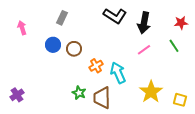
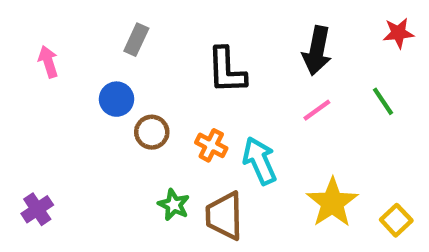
black L-shape: (115, 16) -> (227, 70), moved, turned 55
red star: (181, 23) -> (398, 33), moved
brown circle: (74, 49) -> (152, 132), moved
orange cross: (96, 66) -> (211, 145), turned -32
yellow square: (180, 100) -> (396, 220), turned 32

